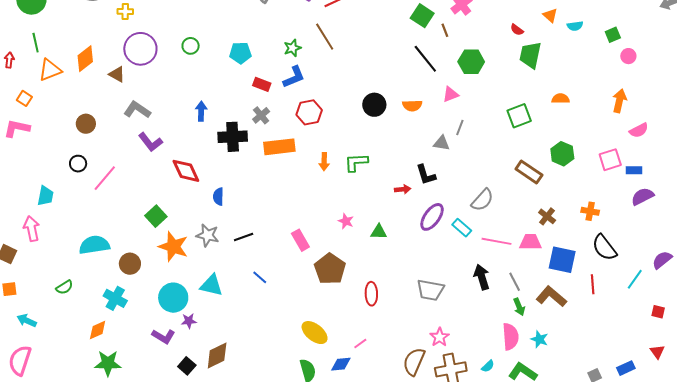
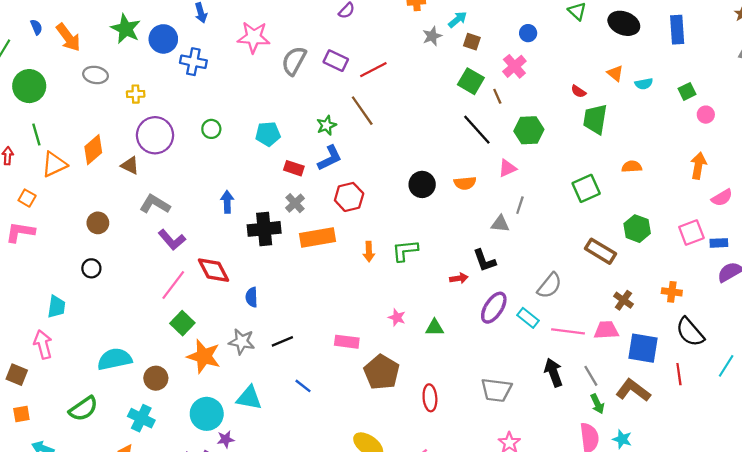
pink line: (105, 178) -> (173, 285), moved
pink rectangle: (300, 240) -> (347, 342), turned -50
green semicircle: (64, 287) -> (83, 409), size x1.5

